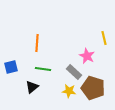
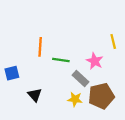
green line: (43, 69) -> (61, 60), moved
black triangle: (32, 87) -> (35, 95), turned -32
brown pentagon: (93, 88) -> (101, 96), turned -30

